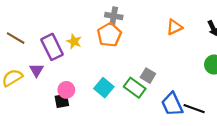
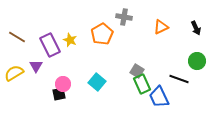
gray cross: (114, 16) -> (124, 17), moved
green rectangle: (135, 88) -> (142, 84), moved, turned 30
black line: (194, 109) -> (179, 79), moved

